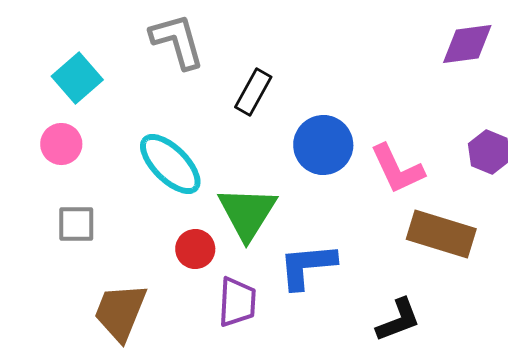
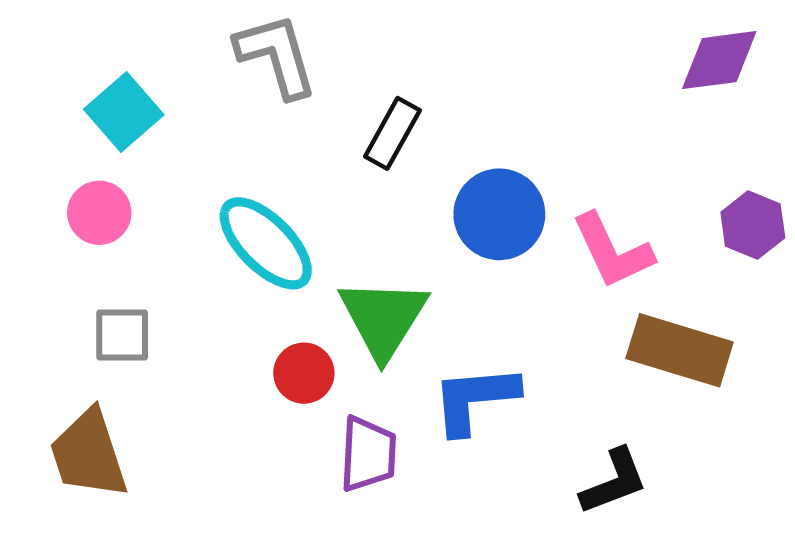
brown trapezoid: (120, 312) -> (89, 454), moved, turned -40

